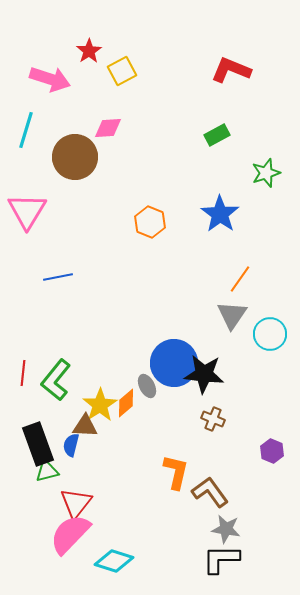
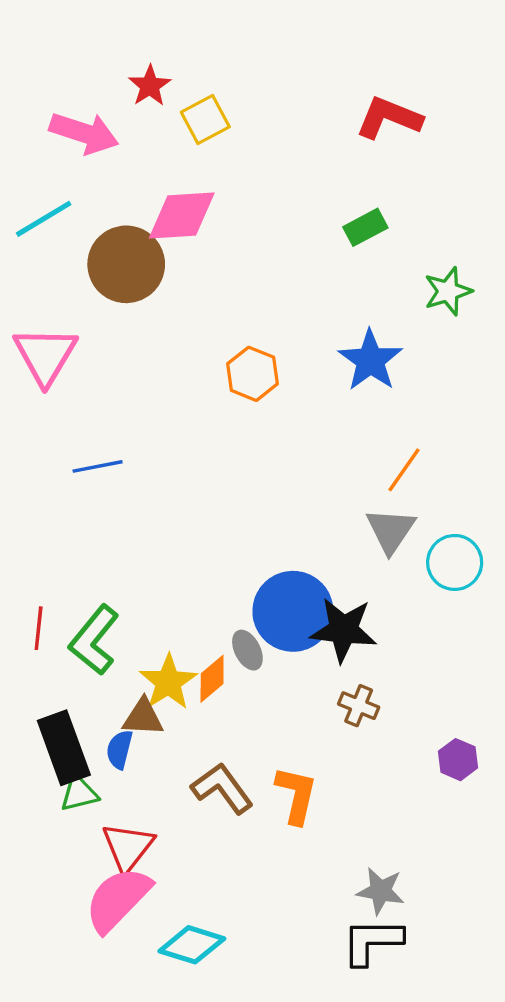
pink diamond: (108, 128) -> (182, 215), size x1.5
cyan line: (26, 130) -> (44, 219), turned 42
brown L-shape: (210, 492) -> (222, 788), moved

